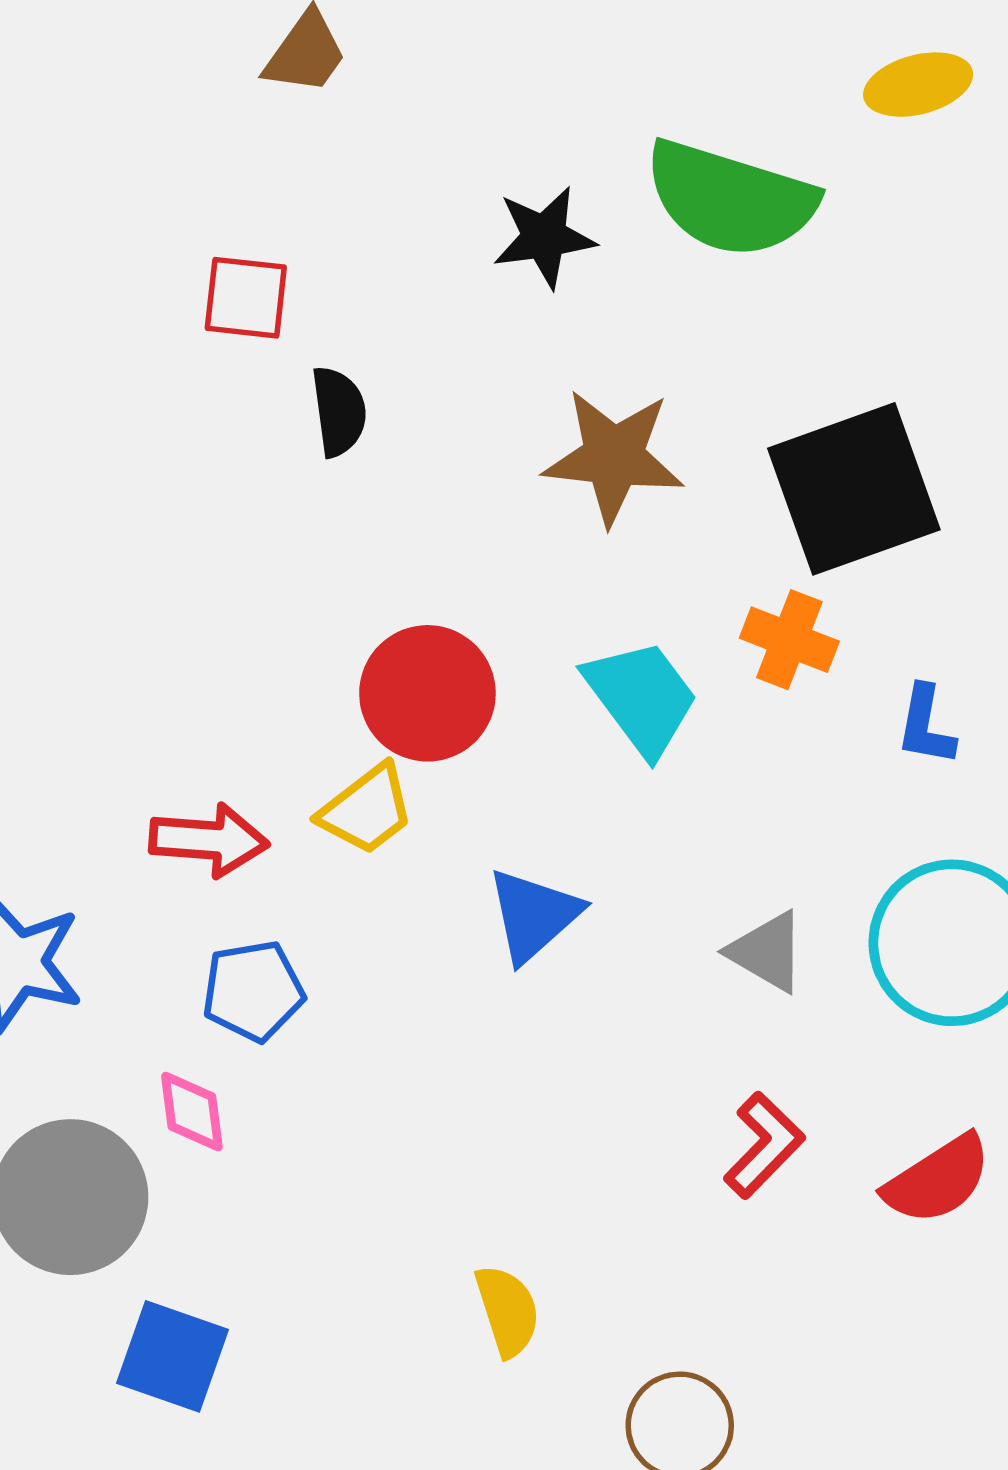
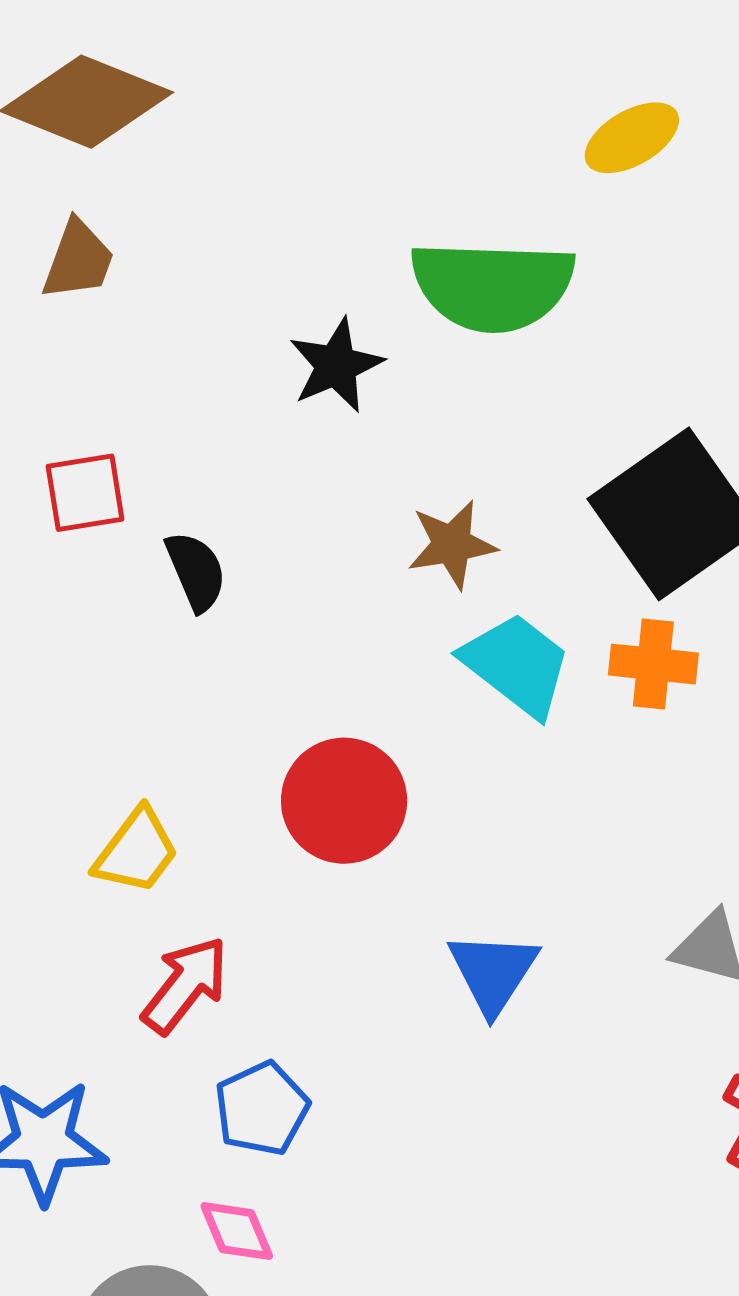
brown star: (614, 457) -> (452, 544), size x0.7
cyan trapezoid: (641, 697) -> (517, 665), moved
yellow trapezoid: (367, 810) -> (136, 851), moved
red arrow: (209, 840) -> (185, 985), turned -41

